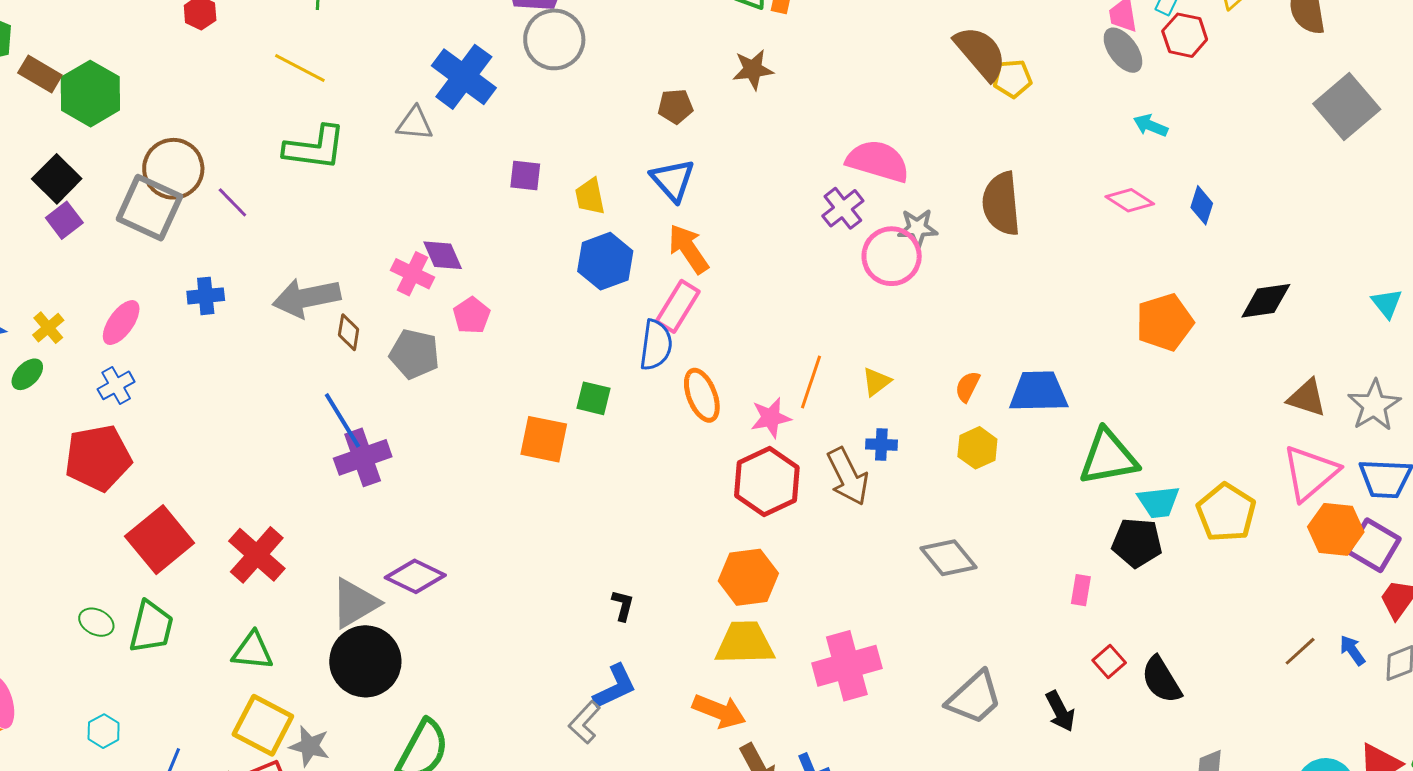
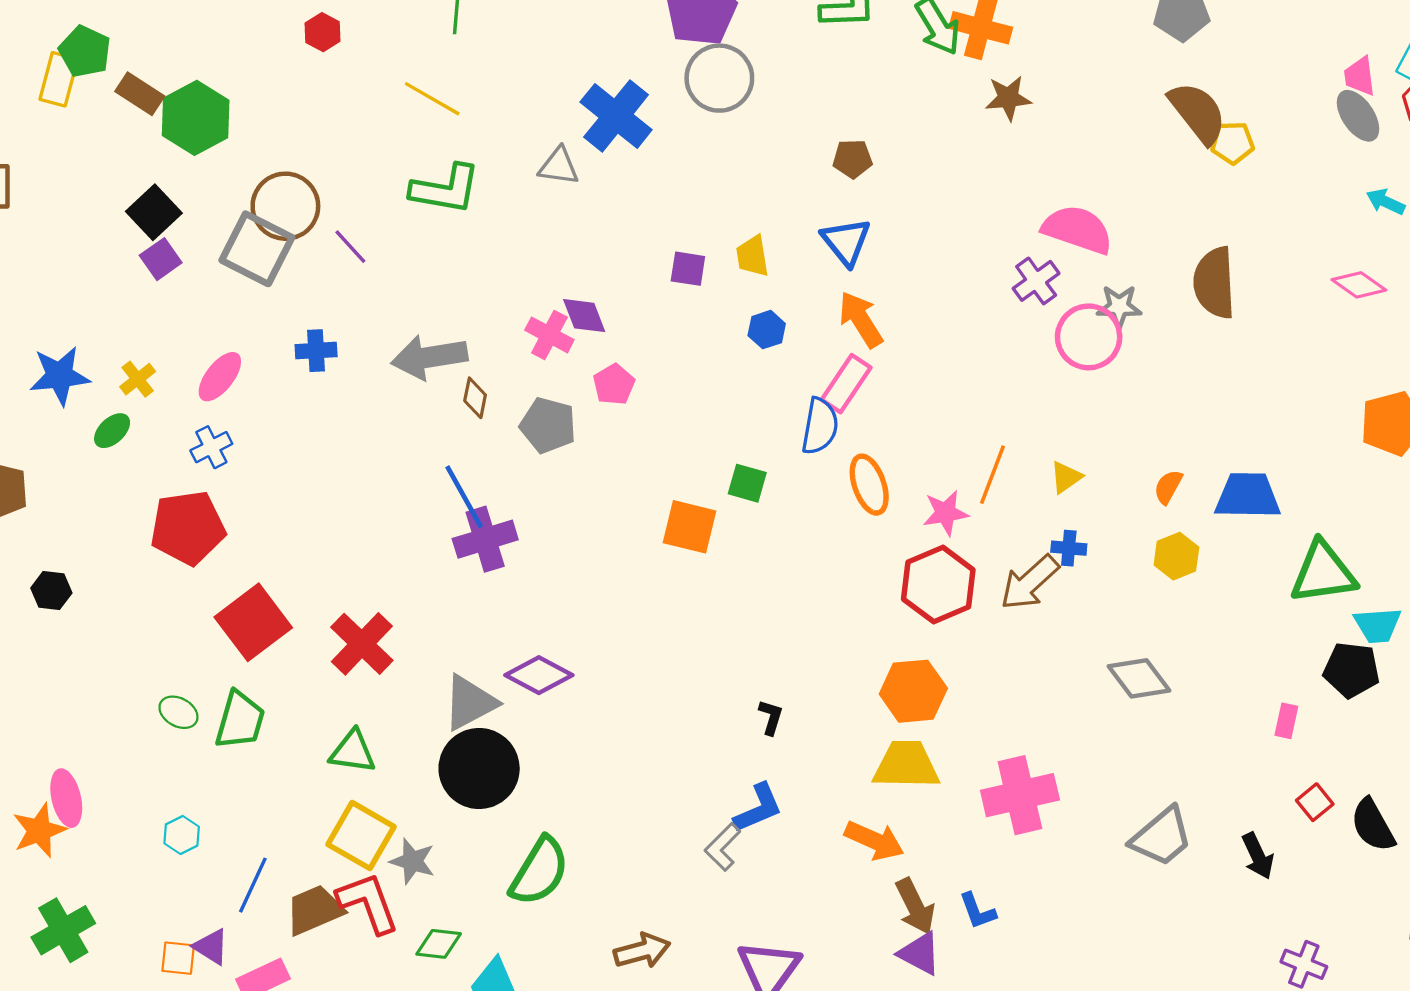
brown star: (753, 70) -> (1008, 98), moved
purple square: (525, 176) -> (688, 269), moved
blue hexagon: (605, 261) -> (767, 330), size x0.6
brown arrow: (848, 476) -> (1030, 582), turned 72

